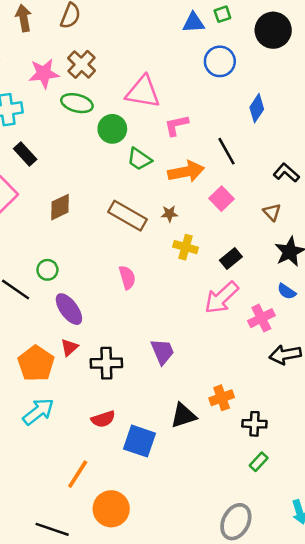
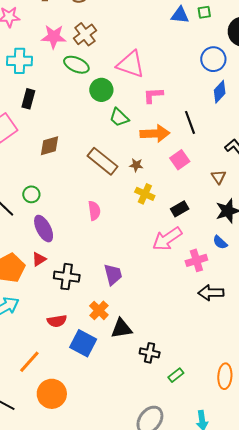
blue circle: (220, 61) -> (213, 59), moved
black rectangle: (25, 154) -> (28, 99), turned 48
orange cross: (222, 398) -> (99, 310), moved, turned -36
black cross: (254, 424) -> (150, 353), moved

